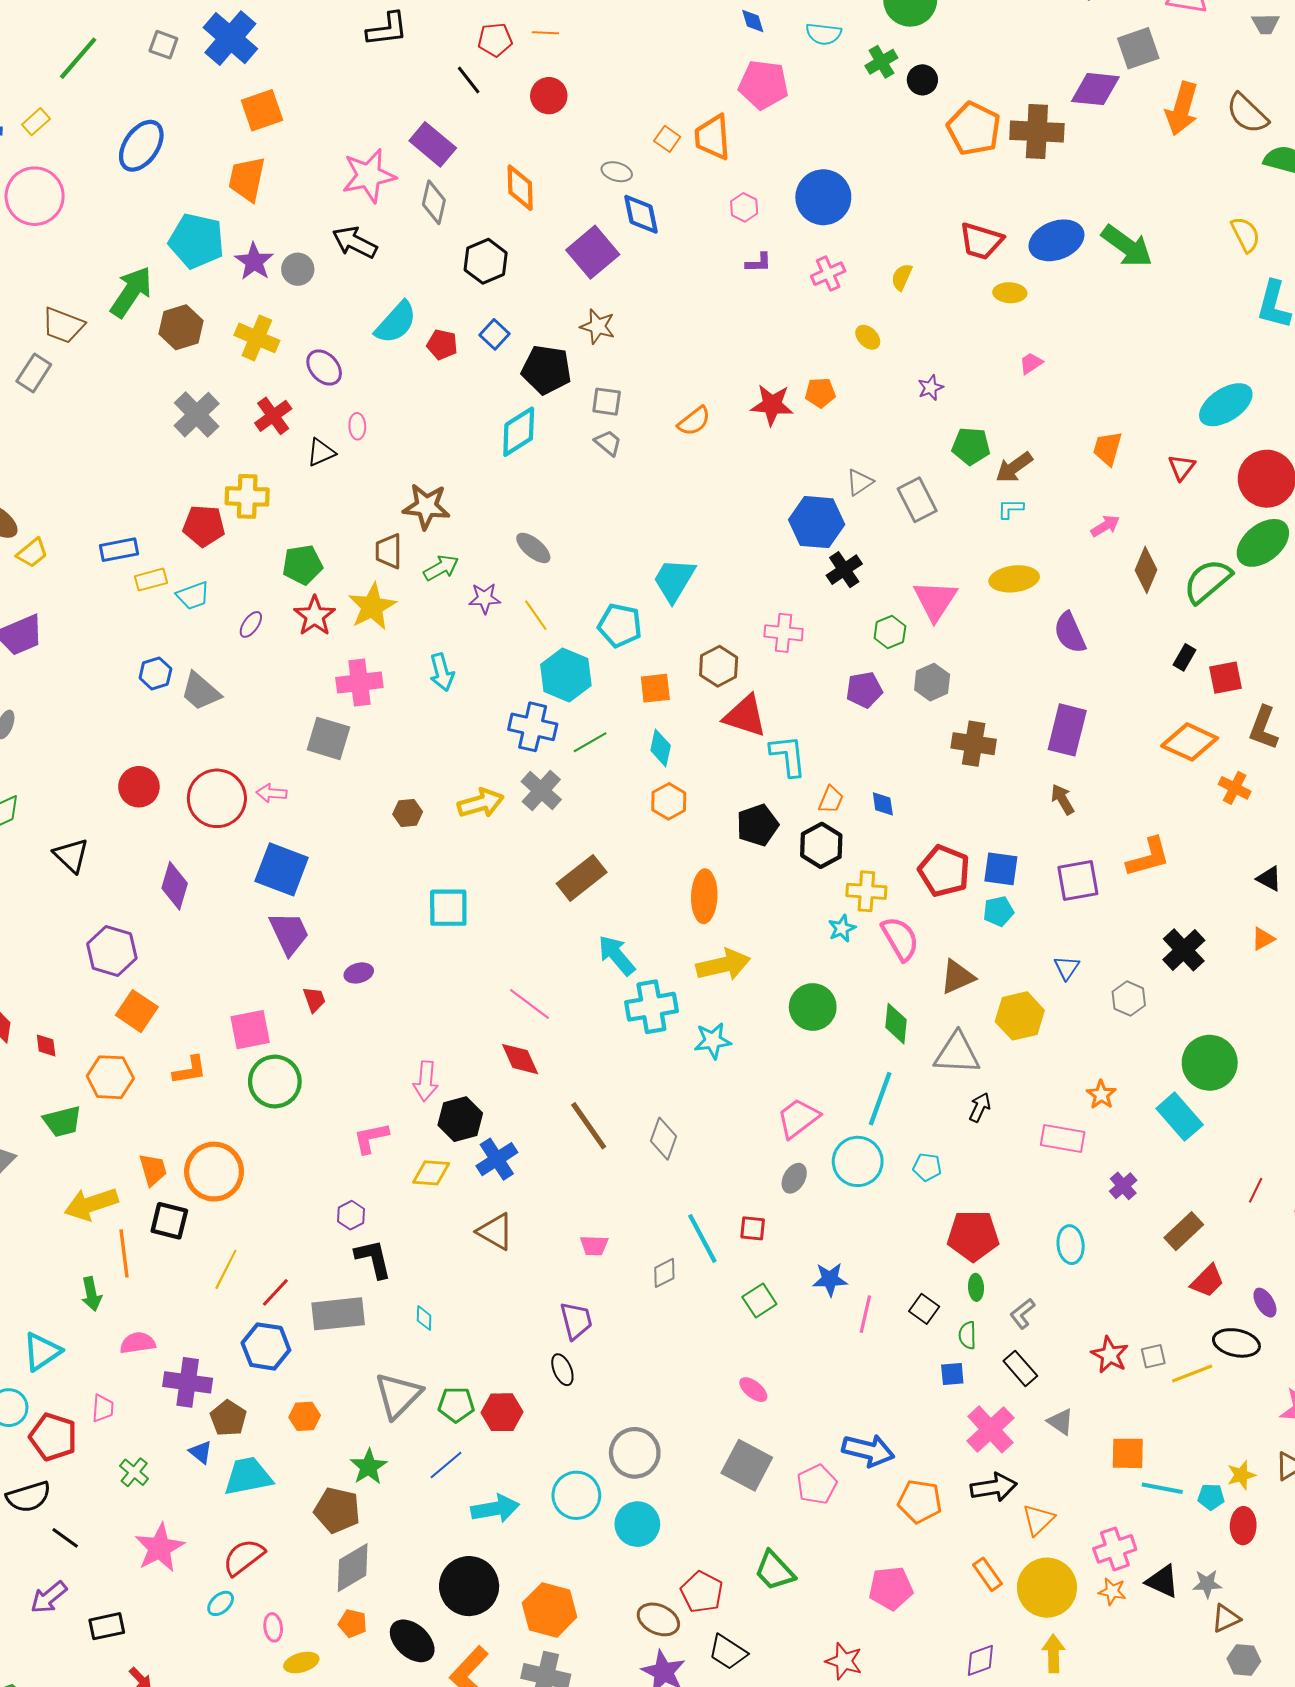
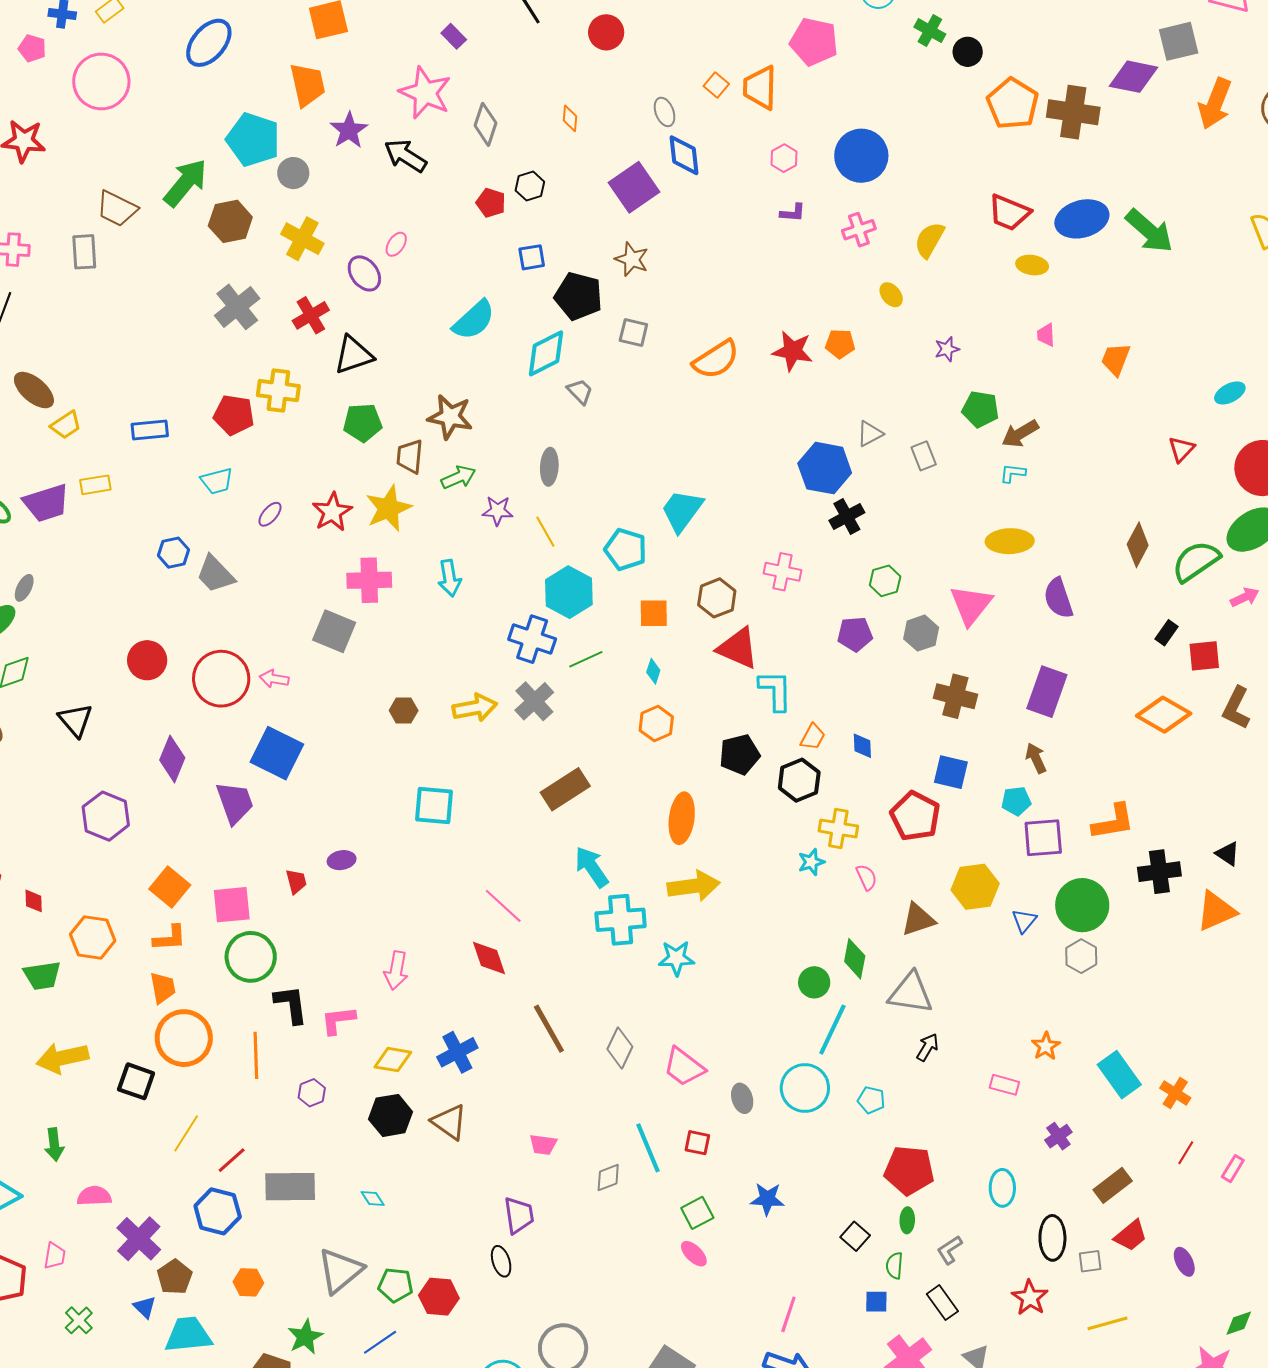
green cross: (881, 62) -> (930, 31), turned -36
purple rectangle: (433, 144) -> (454, 36), moved, size x0.6
gray ellipse: (617, 172) -> (665, 112), turned 48
pink star: (369, 176) -> (425, 93), turned 30
orange trapezoid: (247, 179) -> (308, 85), turned 150
orange diamond: (520, 188) -> (570, 118), size x0.6
black hexagon: (486, 261) -> (530, 186), size x0.7
purple star: (254, 262) -> (349, 130), moved
gray circle: (298, 269) -> (293, 173), moved
yellow semicircle: (902, 277) -> (929, 240), size x1.4
cyan semicircle: (396, 322) -> (474, 320), moved
blue square: (494, 334) -> (532, 257), turned 32
red pentagon: (442, 345) -> (491, 203), moved
pink trapezoid: (1031, 363) -> (1046, 335), turned -65
gray rectangle: (34, 373) -> (84, 252), turned -42
cyan ellipse: (1226, 405) -> (1230, 393), size x0.6
orange semicircle: (694, 421) -> (716, 359), size x1.4
pink ellipse: (357, 426) -> (396, 244), moved, turned 30
gray trapezoid: (608, 443) -> (580, 391), moved
orange trapezoid: (1108, 448) -> (1116, 359), moved
black triangle: (321, 452) -> (354, 355), size x1.4
gray rectangle: (917, 500) -> (924, 456), size x0.7
pink arrow: (1105, 526) -> (1245, 597), moved
gray ellipse: (533, 548) -> (549, 467), turned 48
green pentagon: (302, 565) -> (363, 423), moved
yellow rectangle: (151, 580) -> (95, 485), moved
pink triangle: (935, 600) -> (971, 605), moved
cyan diamond: (661, 748) -> (653, 671), size x0.7
orange cross: (1235, 788) -> (1175, 1093), moved
blue square: (1001, 869) -> (951, 772), moved
cyan pentagon: (998, 911) -> (1016, 801), moved
purple trapezoid: (289, 933) -> (235, 803), moved
pink semicircle: (900, 939) -> (866, 877), size x0.6
orange triangle: (1263, 939) -> (1216, 911), size x1.8
black cross: (1184, 950) -> (1159, 872), moved, turned 30
green circle: (813, 1007) -> (814, 982), moved, size x0.7
orange square: (137, 1011) -> (170, 887), moved
yellow hexagon: (1020, 1016) -> (975, 887), moved
green circle: (1210, 1063) -> (1082, 905), moved
pink trapezoid: (798, 1118) -> (684, 1067), moved, turned -111
black hexagon: (460, 1119) -> (391, 1115), moved
pink rectangle: (1063, 1138) -> (1004, 1085), size x0.7
orange trapezoid: (153, 1170) -> (163, 988), moved
gray ellipse: (794, 1178) -> (742, 1098), turned -52
orange line: (124, 1253) -> (256, 1055), moved
black L-shape: (373, 1259) -> (291, 1004), moved
pink line: (865, 1314) -> (788, 1314), moved
cyan diamond: (424, 1318) -> (373, 1199), turned -40
black ellipse: (1236, 1343) -> (1052, 1238), moved, turned 72
gray square: (1153, 1356) -> (1090, 1261), moved
purple cross: (188, 1382) -> (139, 1239), turned 30
pink ellipse: (753, 1390) -> (694, 1254), moved

